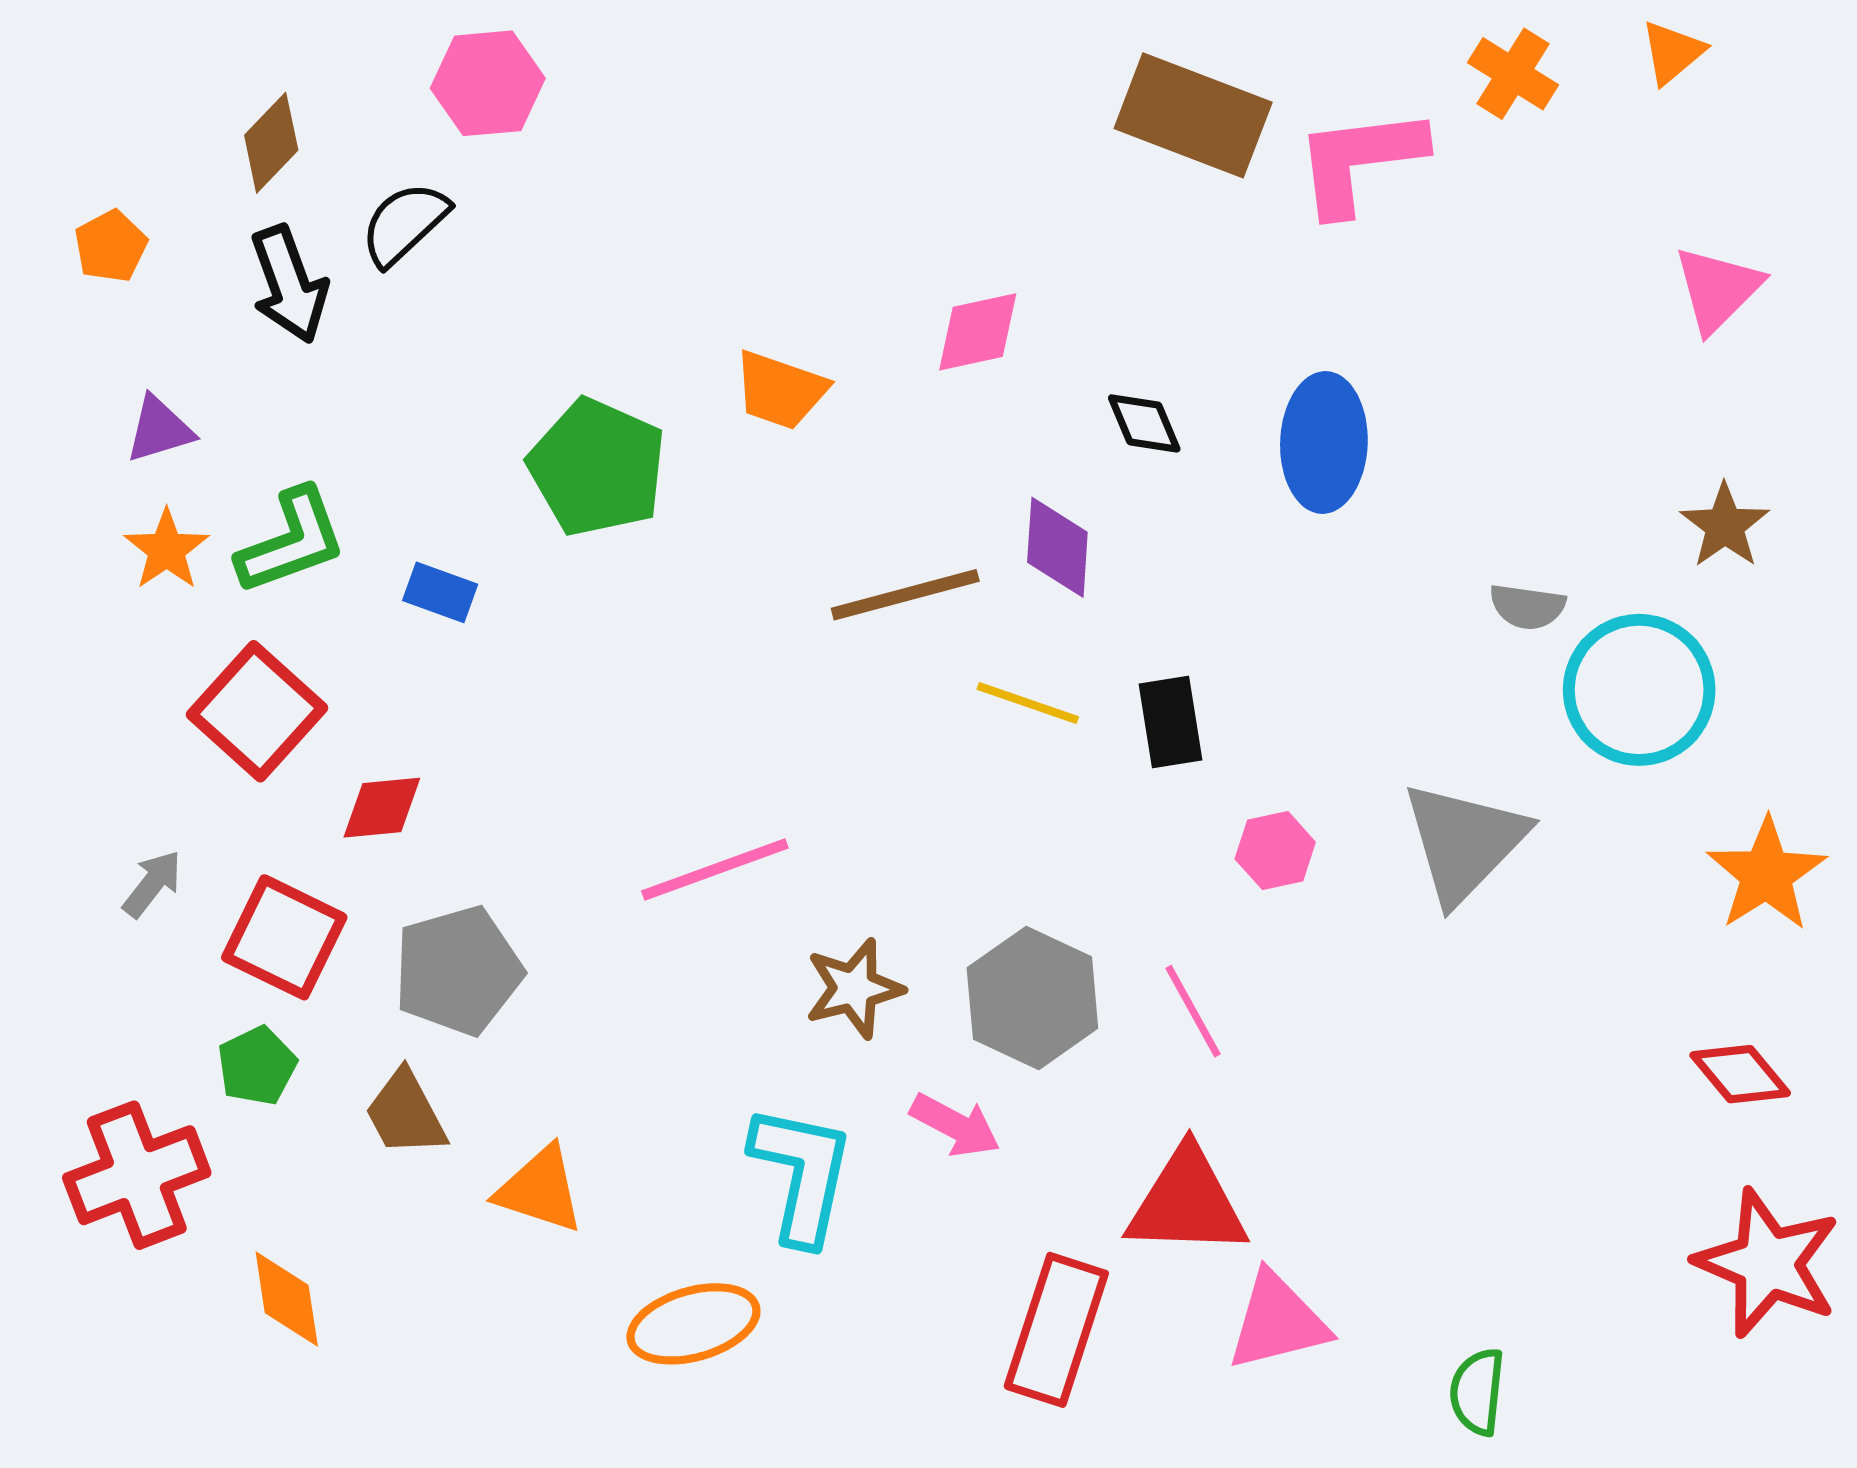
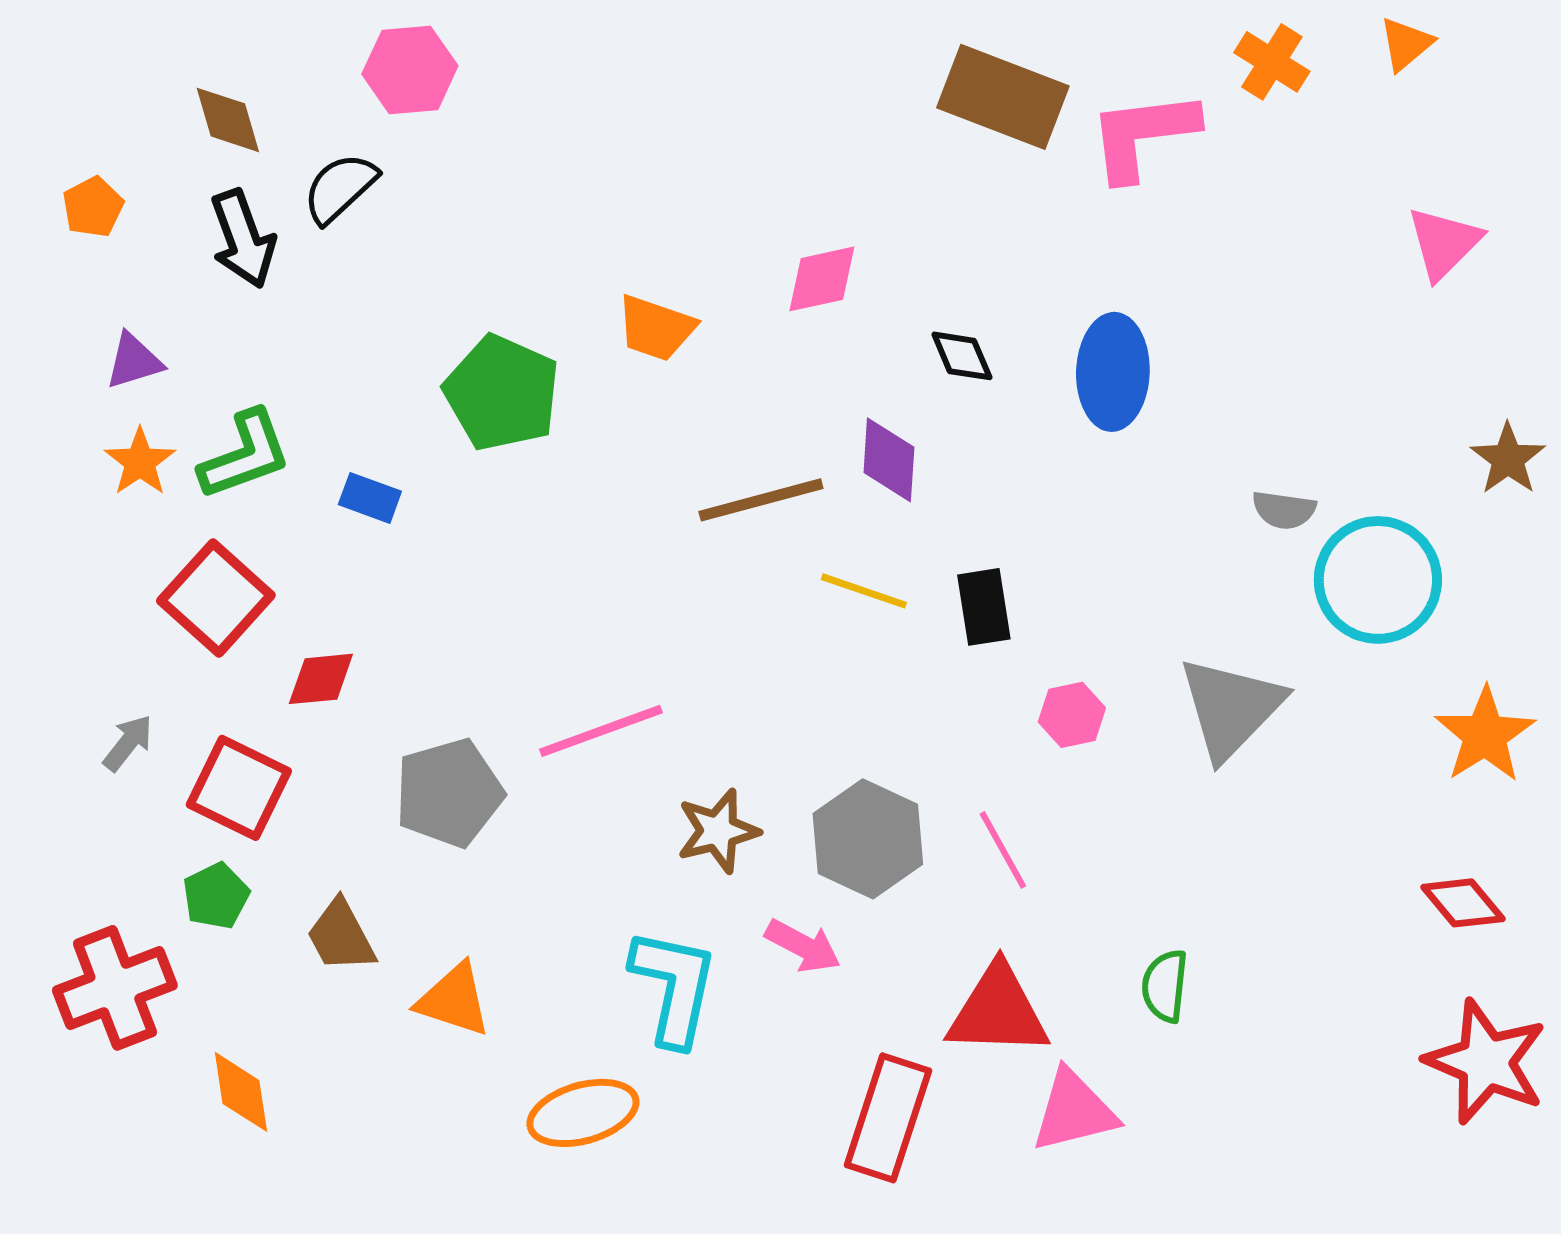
brown diamond: (271, 143) -> (228, 120), turned -60
brown star: (1725, 526) -> (1508, 459), moved
gray pentagon: (458, 971) -> (449, 793), moved
green semicircle: (1477, 1392) -> (1165, 986), moved

